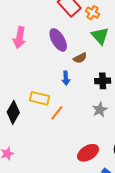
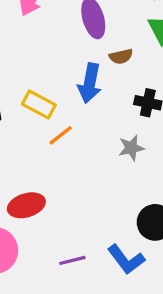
blue arrow: (66, 78) -> (90, 83), size x1.6
red ellipse: (88, 153) -> (26, 205), moved

